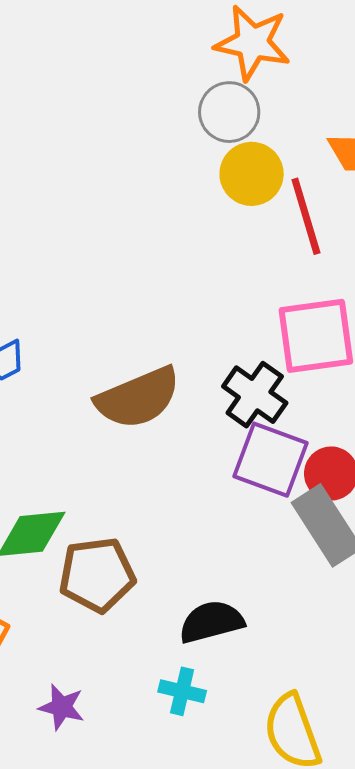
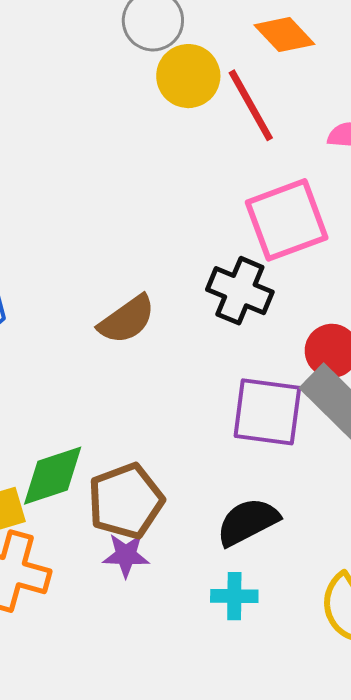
brown semicircle: (138, 398) -> (127, 319), size x0.7
purple square: (270, 460) -> (267, 412), moved
purple star: (62, 707) -> (126, 555), moved

